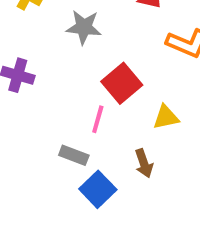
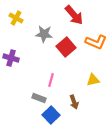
red square: (122, 83) -> (66, 47), moved
yellow triangle: (166, 117) -> (93, 80), moved

